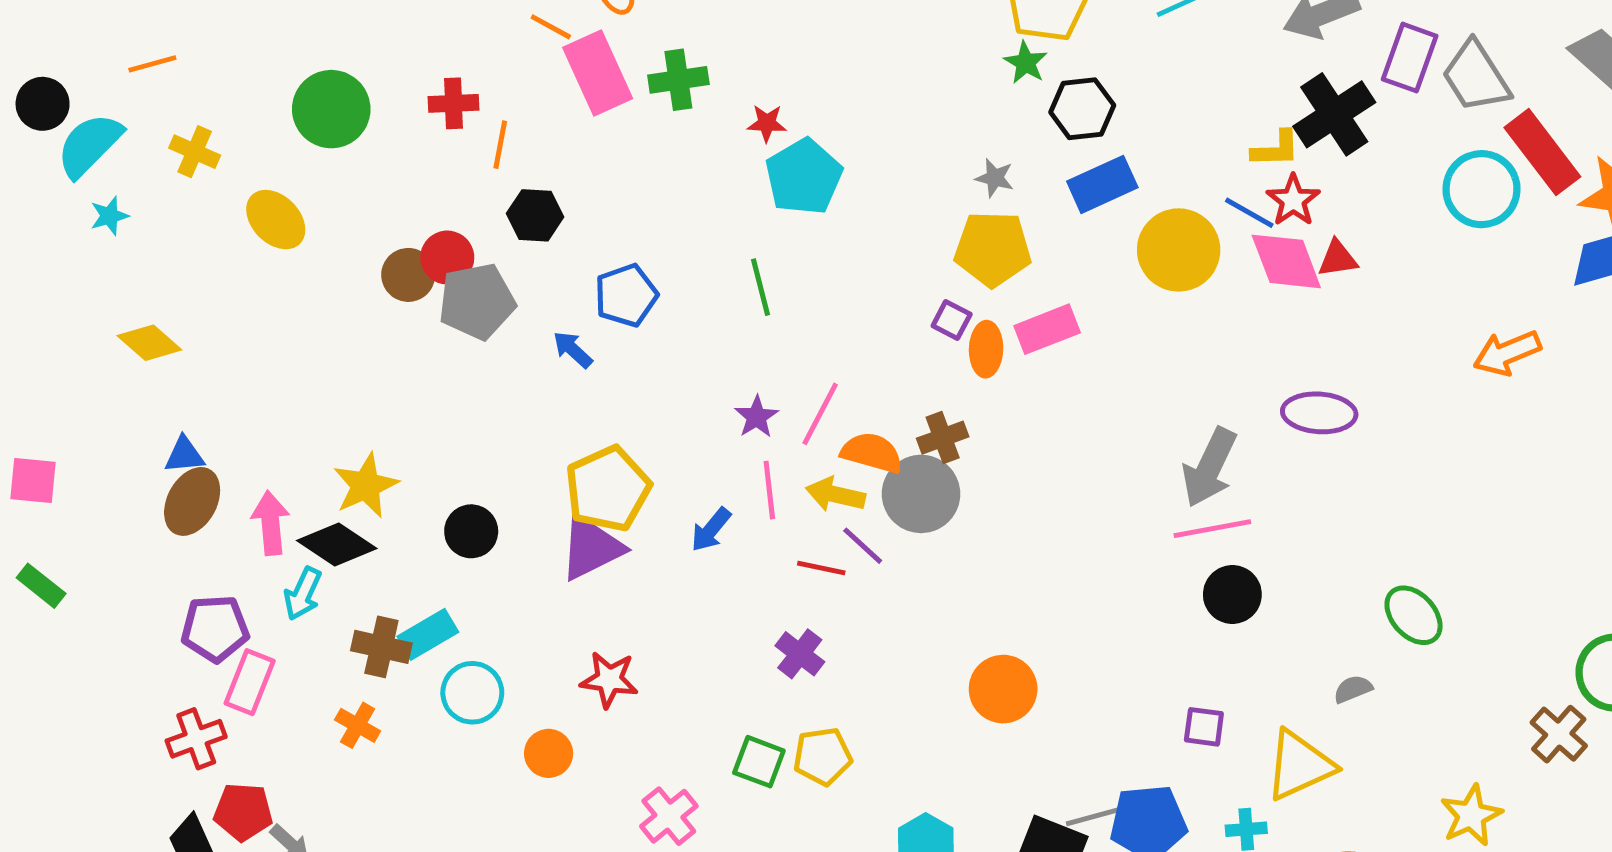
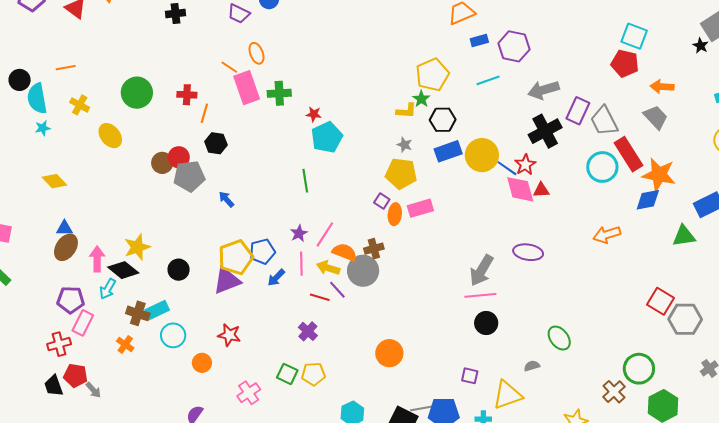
cyan semicircle: (89, 145) -> (37, 98), turned -60
yellow L-shape: (1276, 149) -> (406, 111), moved
yellow circle: (1179, 250) -> (482, 155), moved
blue pentagon: (626, 295) -> (262, 251), moved

